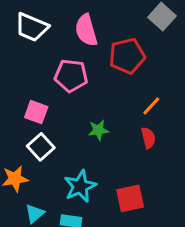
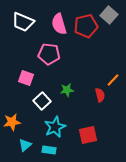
red pentagon: (127, 56) -> (86, 26), moved
orange line: (151, 106) -> (113, 80), moved
white square: (41, 147) -> (42, 101), moved

